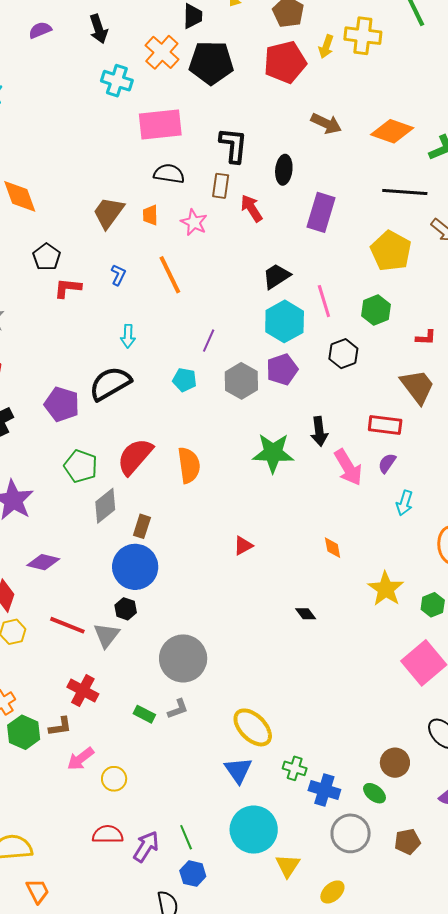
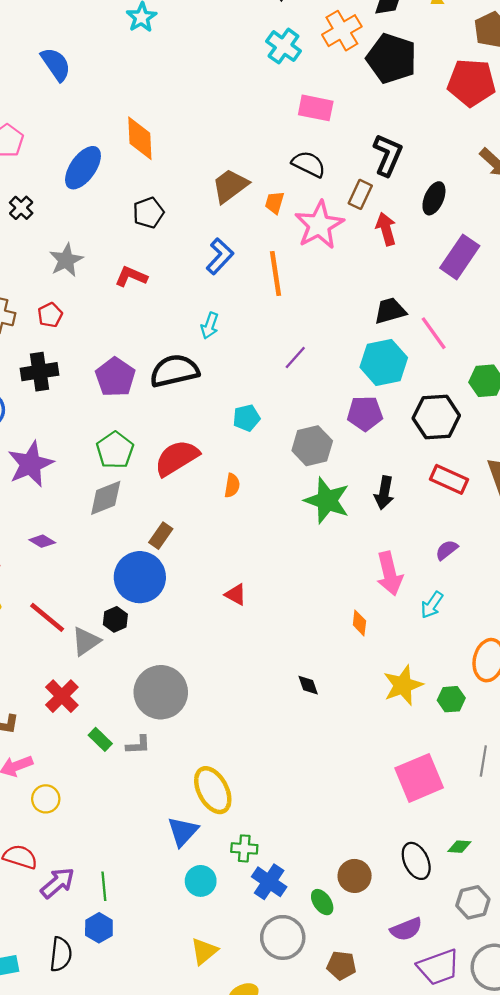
pink rectangle: (160, 124) -> (316, 108), size x0.7
pink star: (194, 222) -> (319, 225), size x1.6
blue L-shape: (118, 275) -> (220, 256), size x1.5
red L-shape: (68, 288) -> (131, 276), moved
pink line: (324, 301) -> (434, 333), moved, turned -36
black hexagon: (343, 354) -> (436, 417), size x1.4
cyan pentagon: (184, 380) -> (246, 418), moved, turned 30
gray hexagon: (241, 381) -> (312, 446), moved
red rectangle: (385, 425) -> (449, 479), moved
orange semicircle: (189, 465) -> (232, 485), size x0.6
pink arrow: (348, 467) -> (390, 574), moved
cyan arrow: (404, 503) -> (432, 605), moved
gray diamond: (105, 506) -> (106, 498), moved
red triangle: (243, 546) -> (236, 595), moved, turned 40
purple diamond: (43, 562) -> (42, 541), size x0.7
green hexagon: (433, 605) -> (451, 699), moved
red cross: (83, 691) -> (62, 696), moved
green cross: (295, 768) -> (244, 848), turned -30
cyan circle: (254, 830) -> (201, 881), moved, size x0.6

